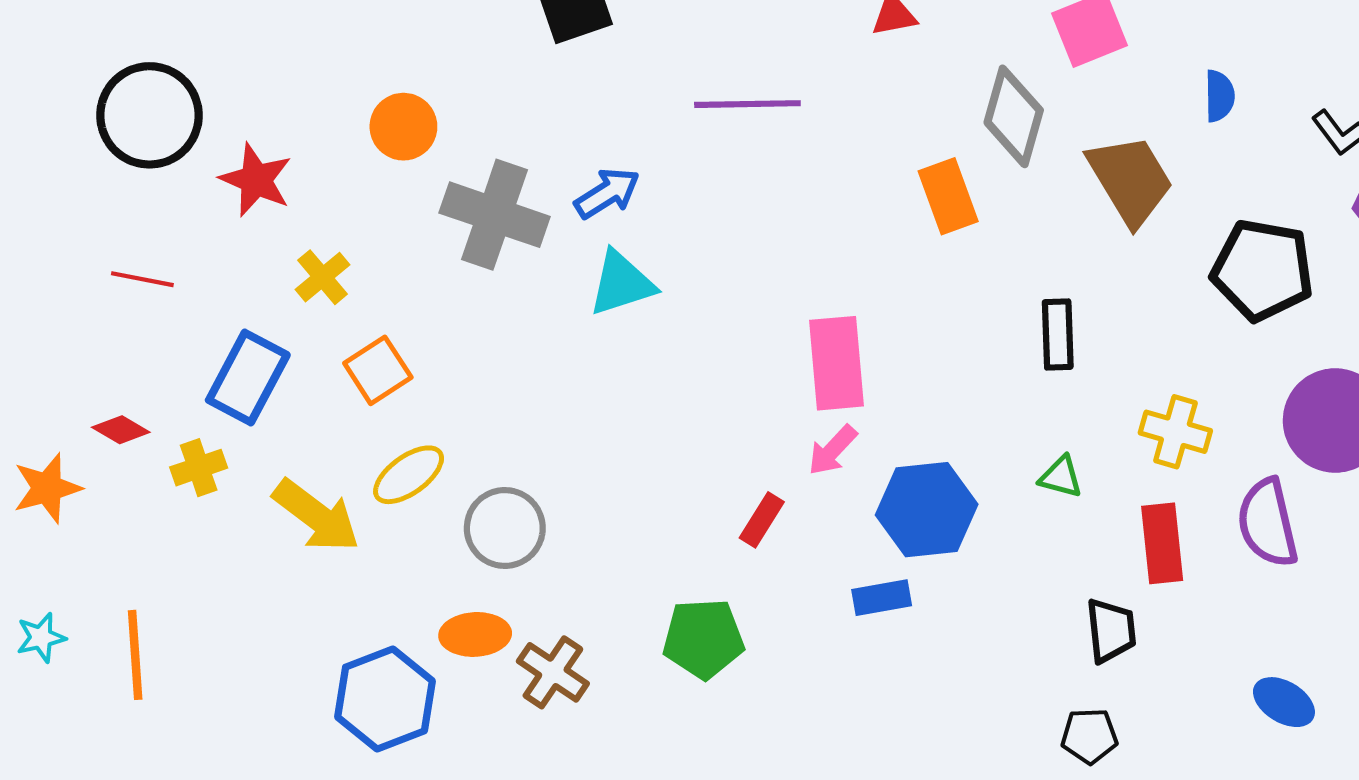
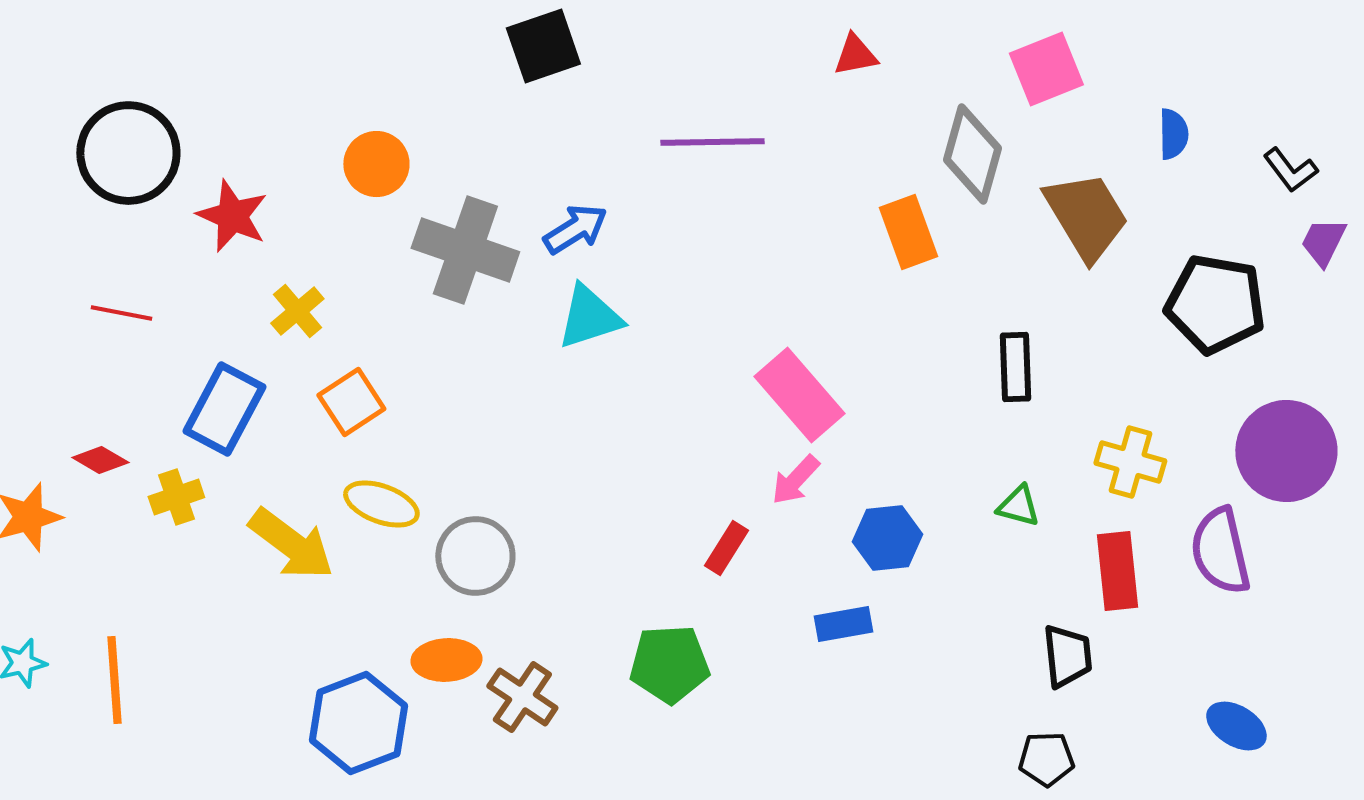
pink rectangle: (837, 363) -> (799, 395), turned -36
yellow ellipse: (409, 475) -> (381, 504), turned 56
blue hexagon: (927, 510) -> (887, 538), size x0.7

